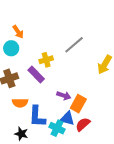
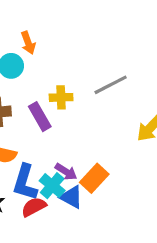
purple arrow: (64, 96) -> (66, 172), moved
red semicircle: (83, 124) -> (34, 207), moved
cyan cross: (57, 128) -> (52, 186), moved

